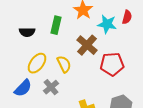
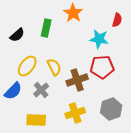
cyan star: (107, 24) -> (99, 39), moved
black semicircle: (27, 32) -> (17, 35), turned -42
brown cross: (87, 45) -> (77, 80), moved, turned 30

